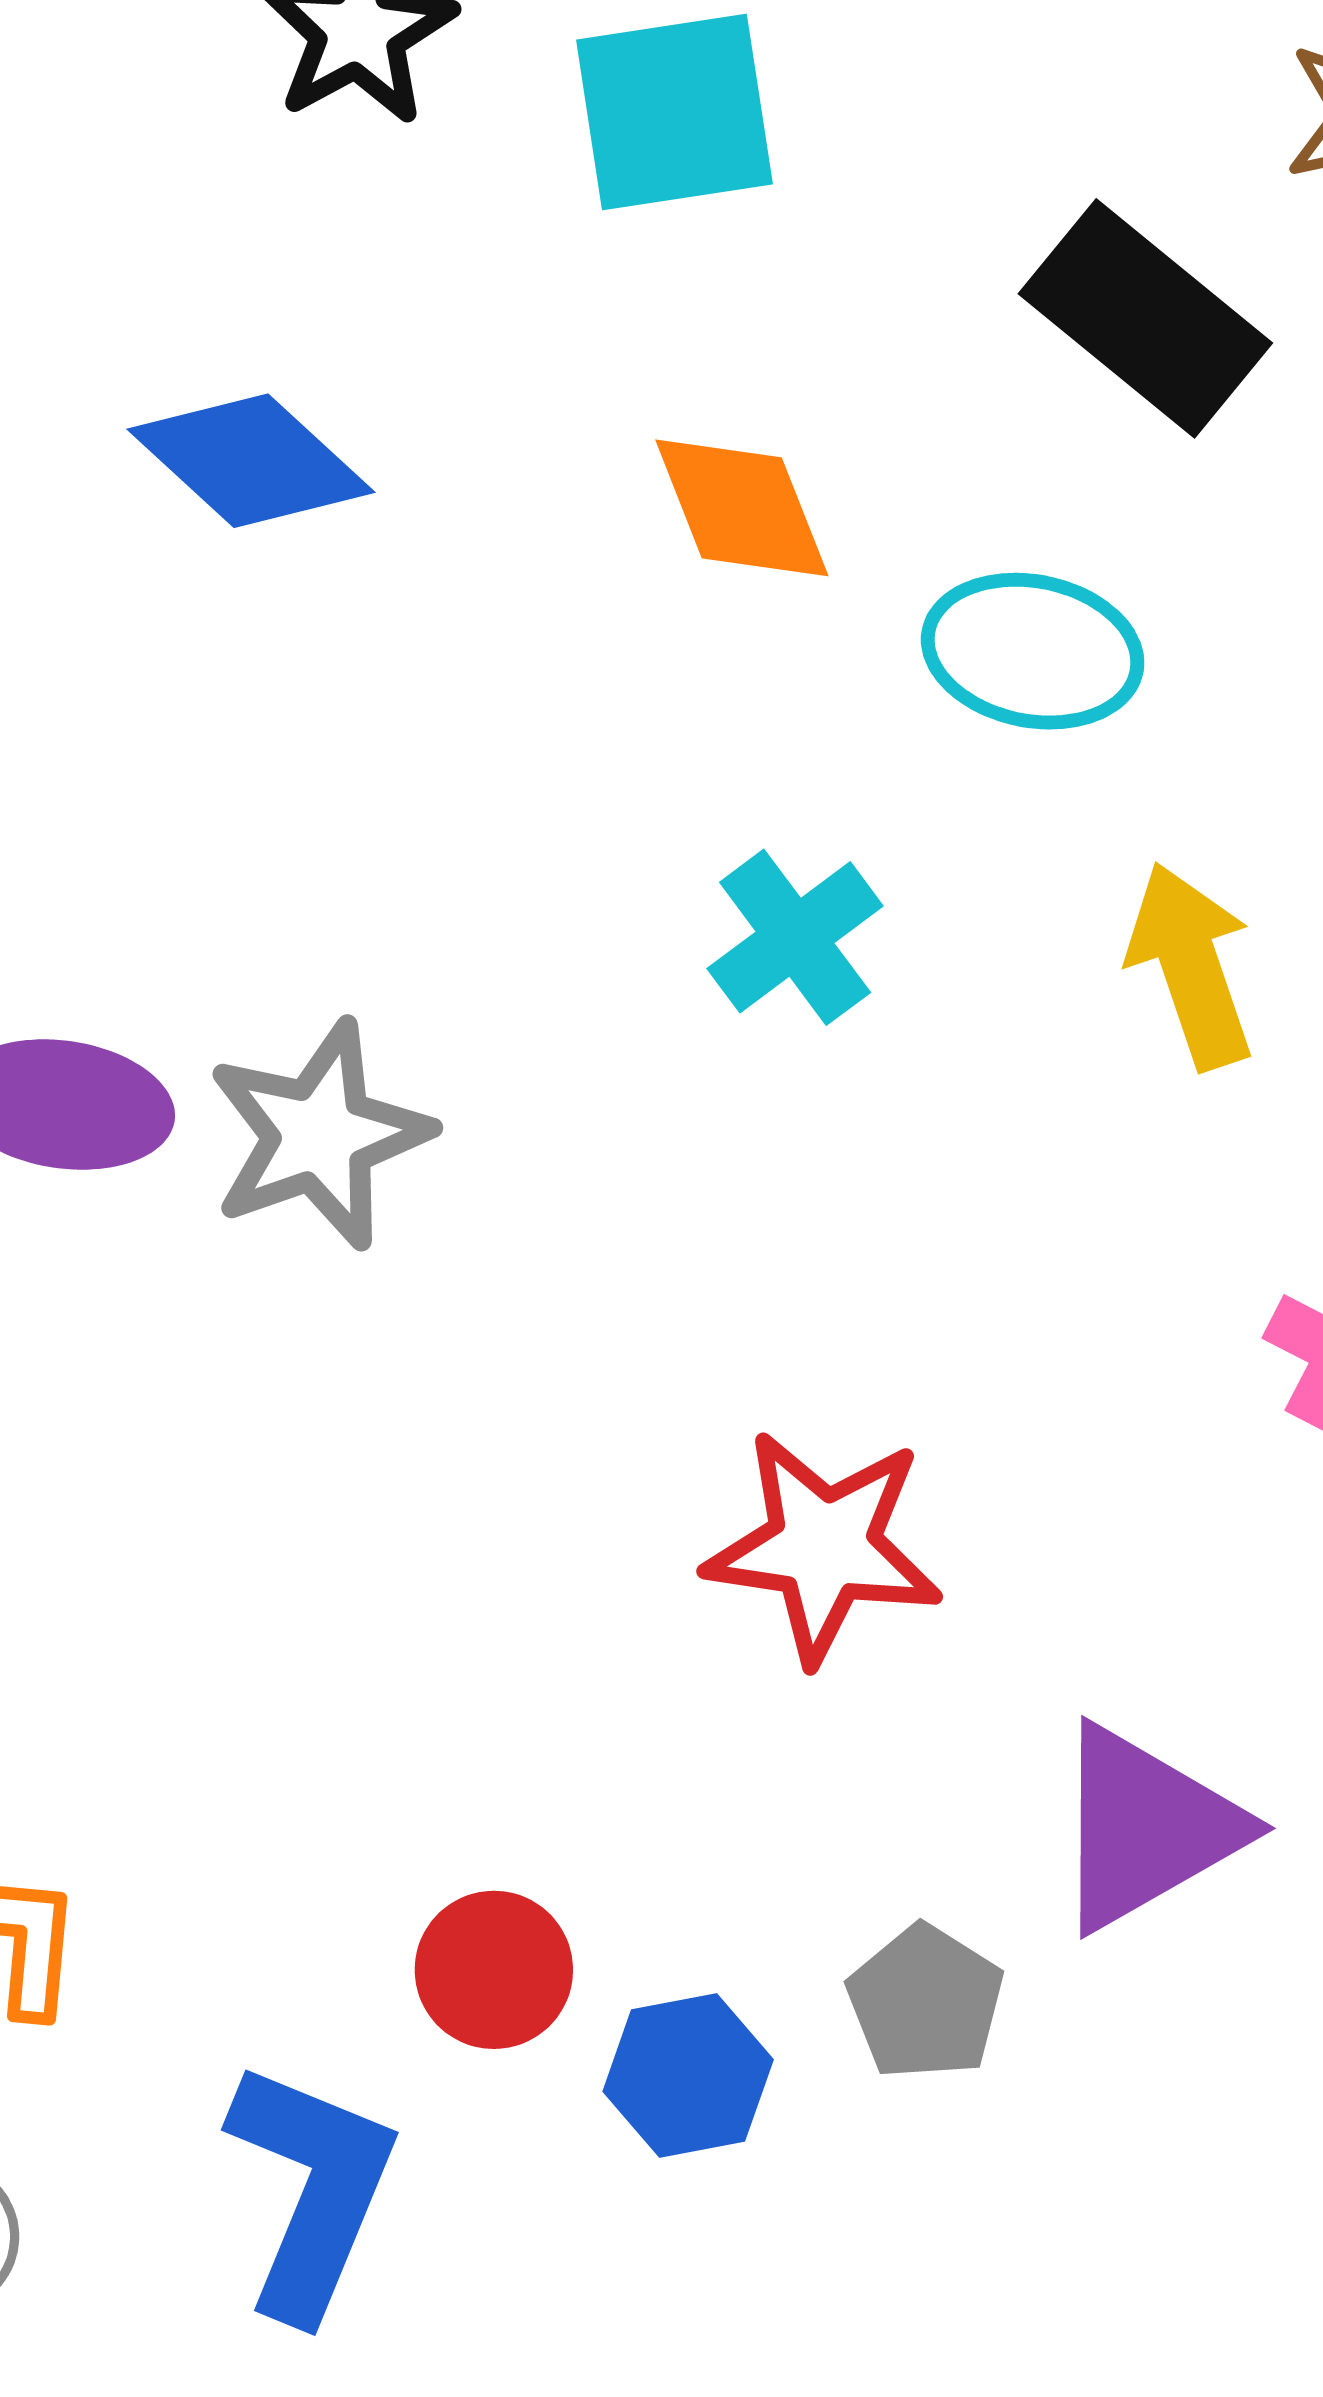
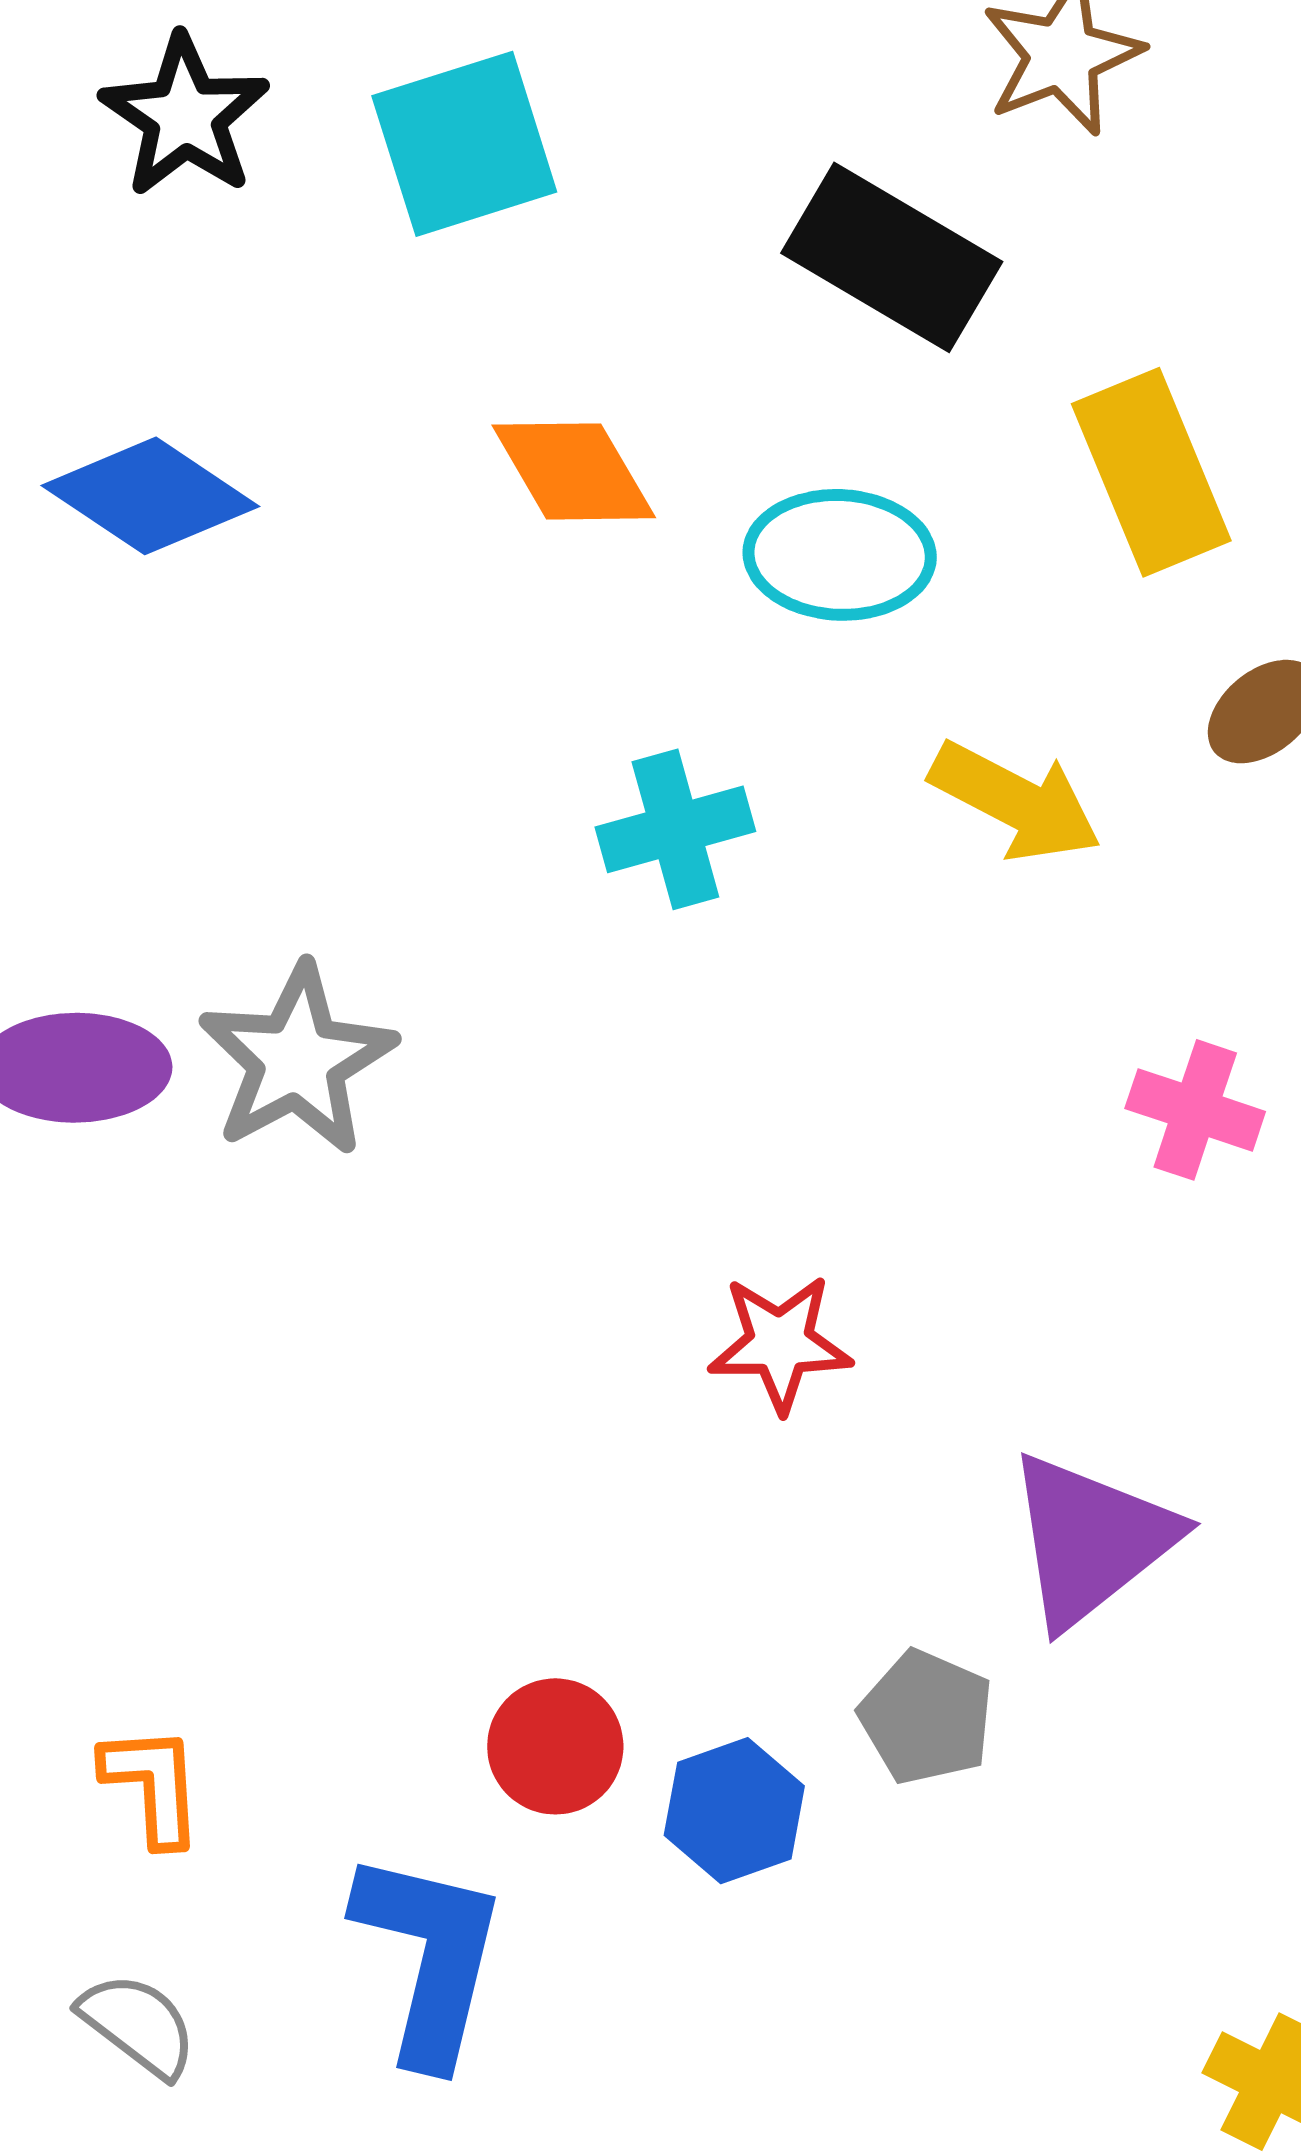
cyan cross: (795, 937) -> (675, 829), turned 30
yellow arrow: (1191, 966) -> (1016, 801), turned 145
red star: (824, 1546) -> (780, 1343), size x0.7

